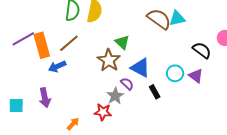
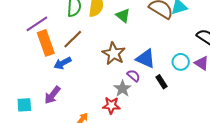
purple line: (23, 39) -> (37, 24), moved
green triangle: (122, 42) -> (123, 15), moved
purple arrow: (45, 98) -> (52, 95), turned 54

